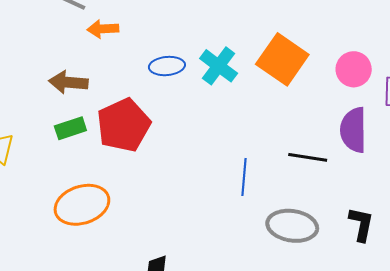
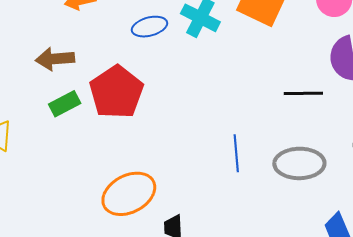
blue line: (244, 177) -> (236, 153), moved
orange ellipse: (82, 205) -> (129, 194), moved

